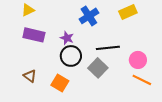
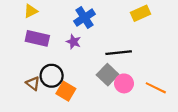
blue cross: (89, 16) -> (85, 18), moved
black circle: (71, 56) -> (52, 76), moved
pink circle: (138, 60) -> (124, 83), moved

